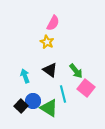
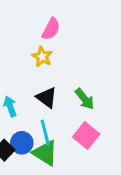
pink square: (86, 88) -> (86, 135), moved
cyan line: (63, 94) -> (45, 133), moved

